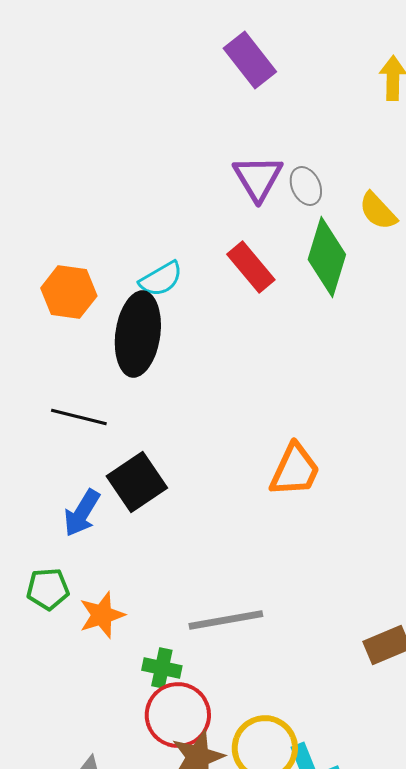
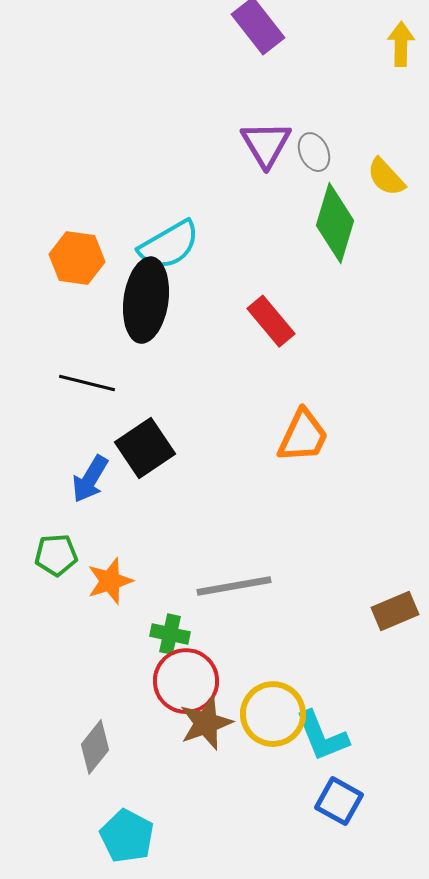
red rectangle: (251, 267) -> (271, 321), moved
cyan semicircle: (161, 279) -> (169, 245), size x1.4

